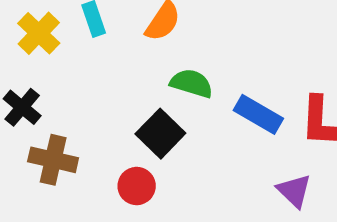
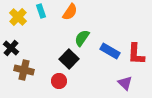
green semicircle: (192, 83) -> (82, 38), turned -72

